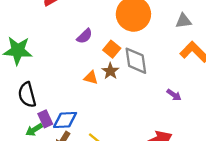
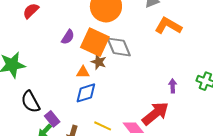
orange square: (112, 49) -> (95, 42), size x1.8
purple arrow: (174, 95) -> (173, 86), moved, turned -112
blue diamond: (65, 120) -> (86, 93), moved

